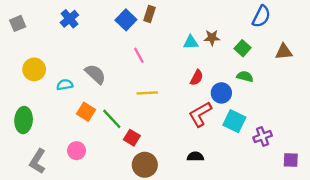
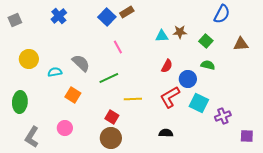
brown rectangle: (150, 14) -> (127, 12), turned 40
yellow line: (147, 93) -> (133, 99), moved
green line: (112, 119) -> (109, 78), moved, turned -72
brown circle: (145, 165) -> (111, 138), moved

